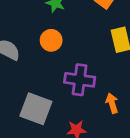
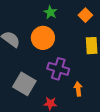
orange circle: (51, 40) -> (43, 38), size x1.5

